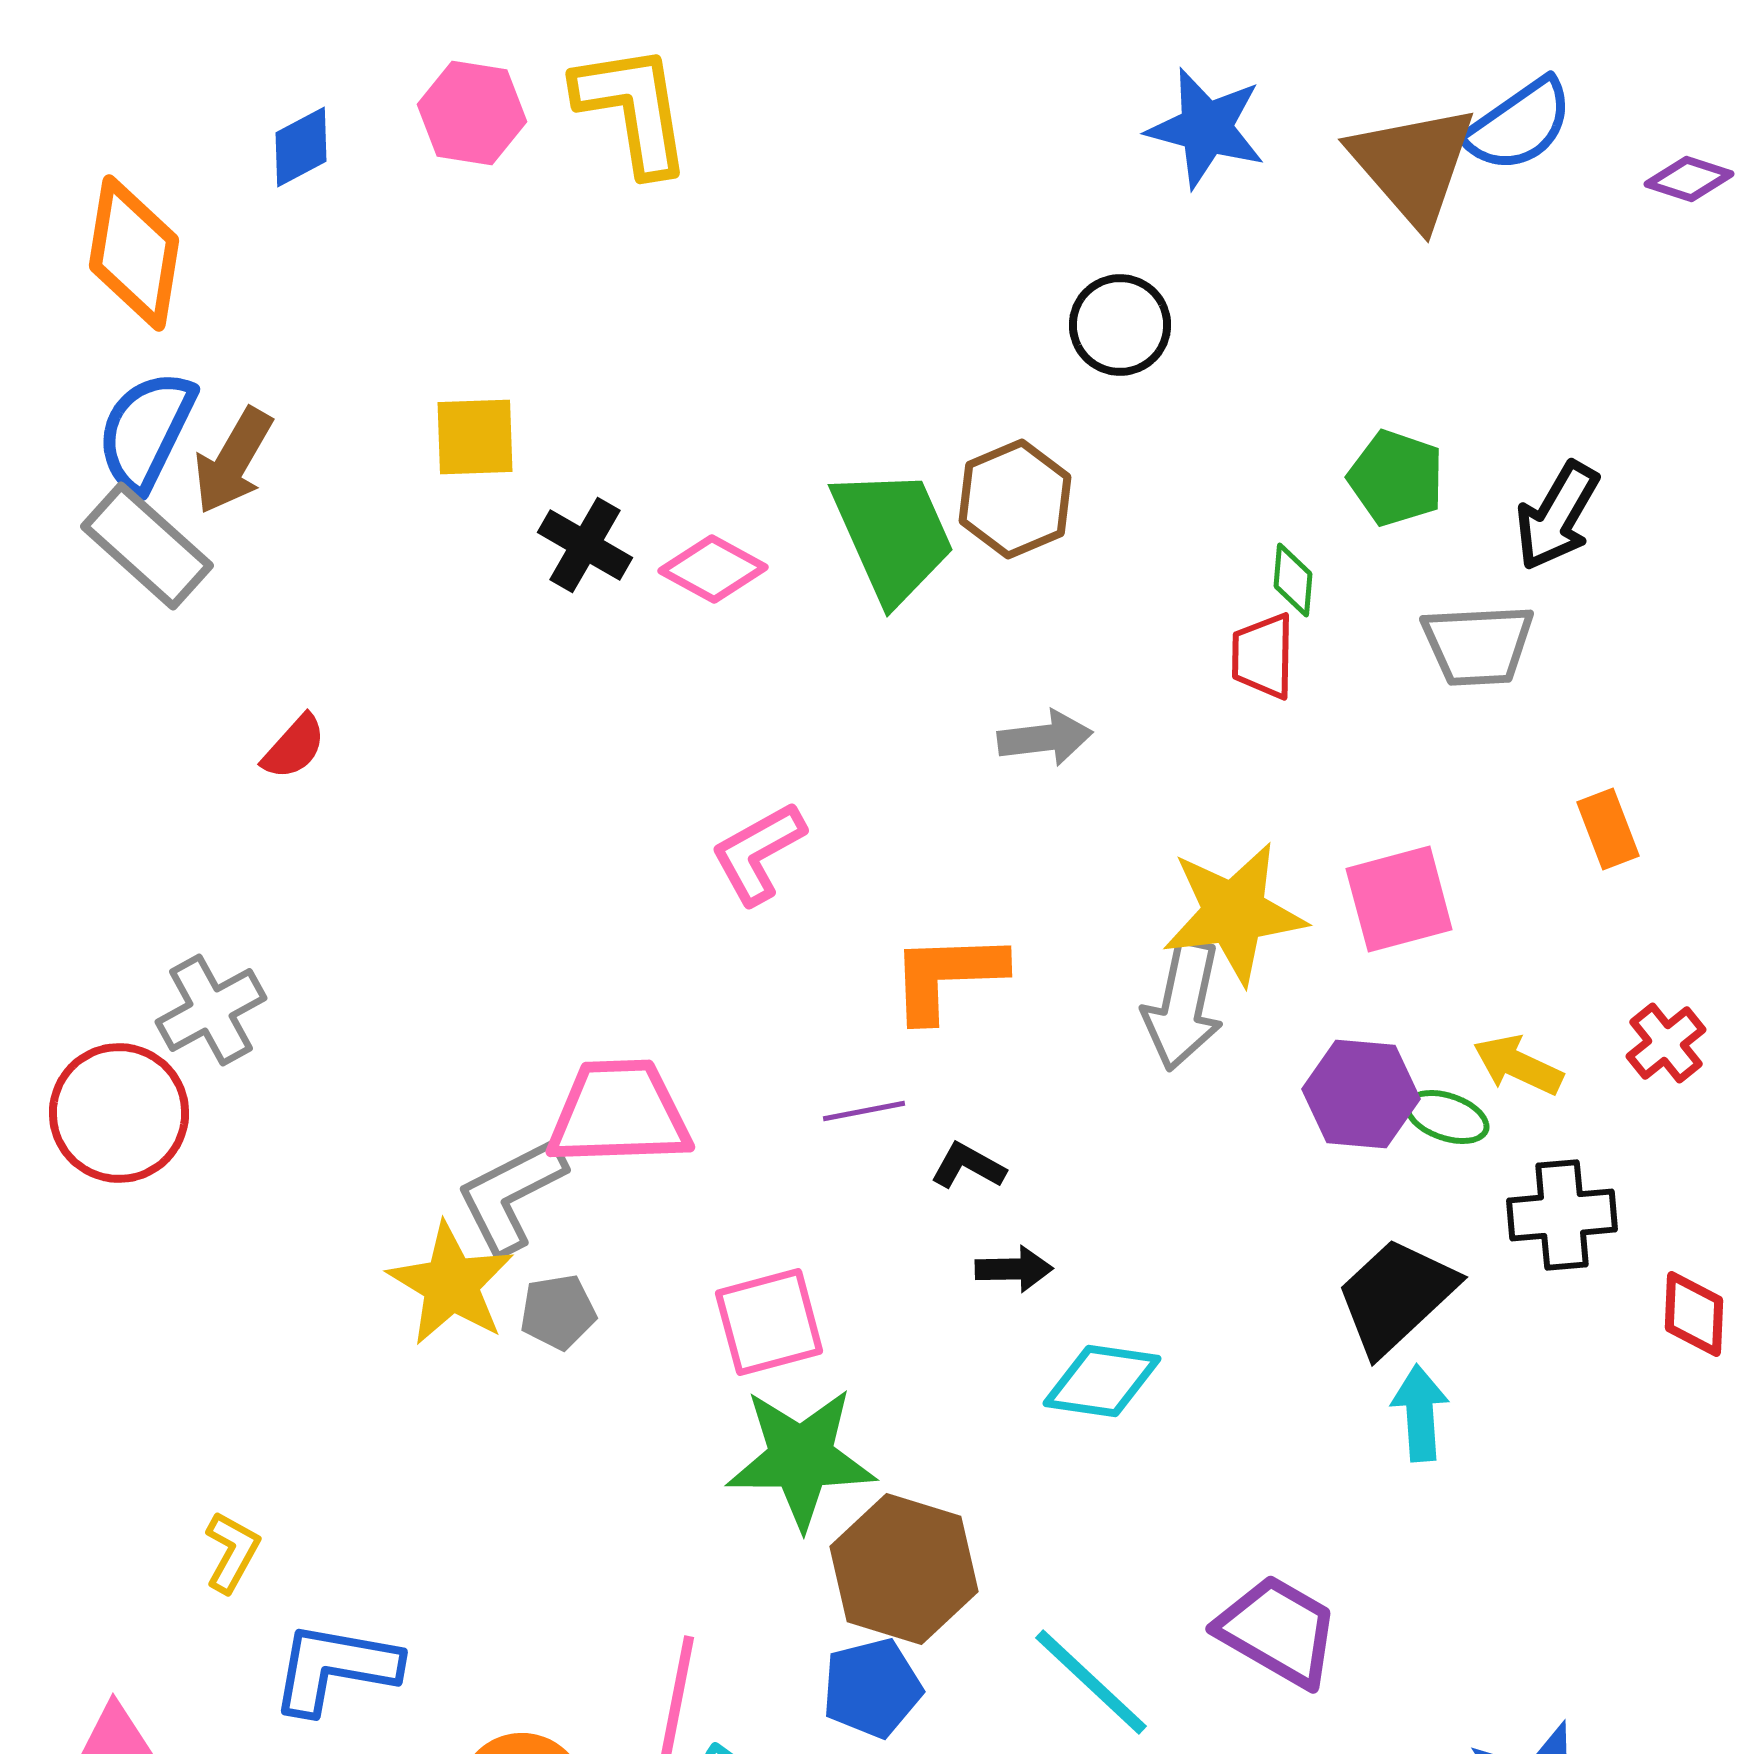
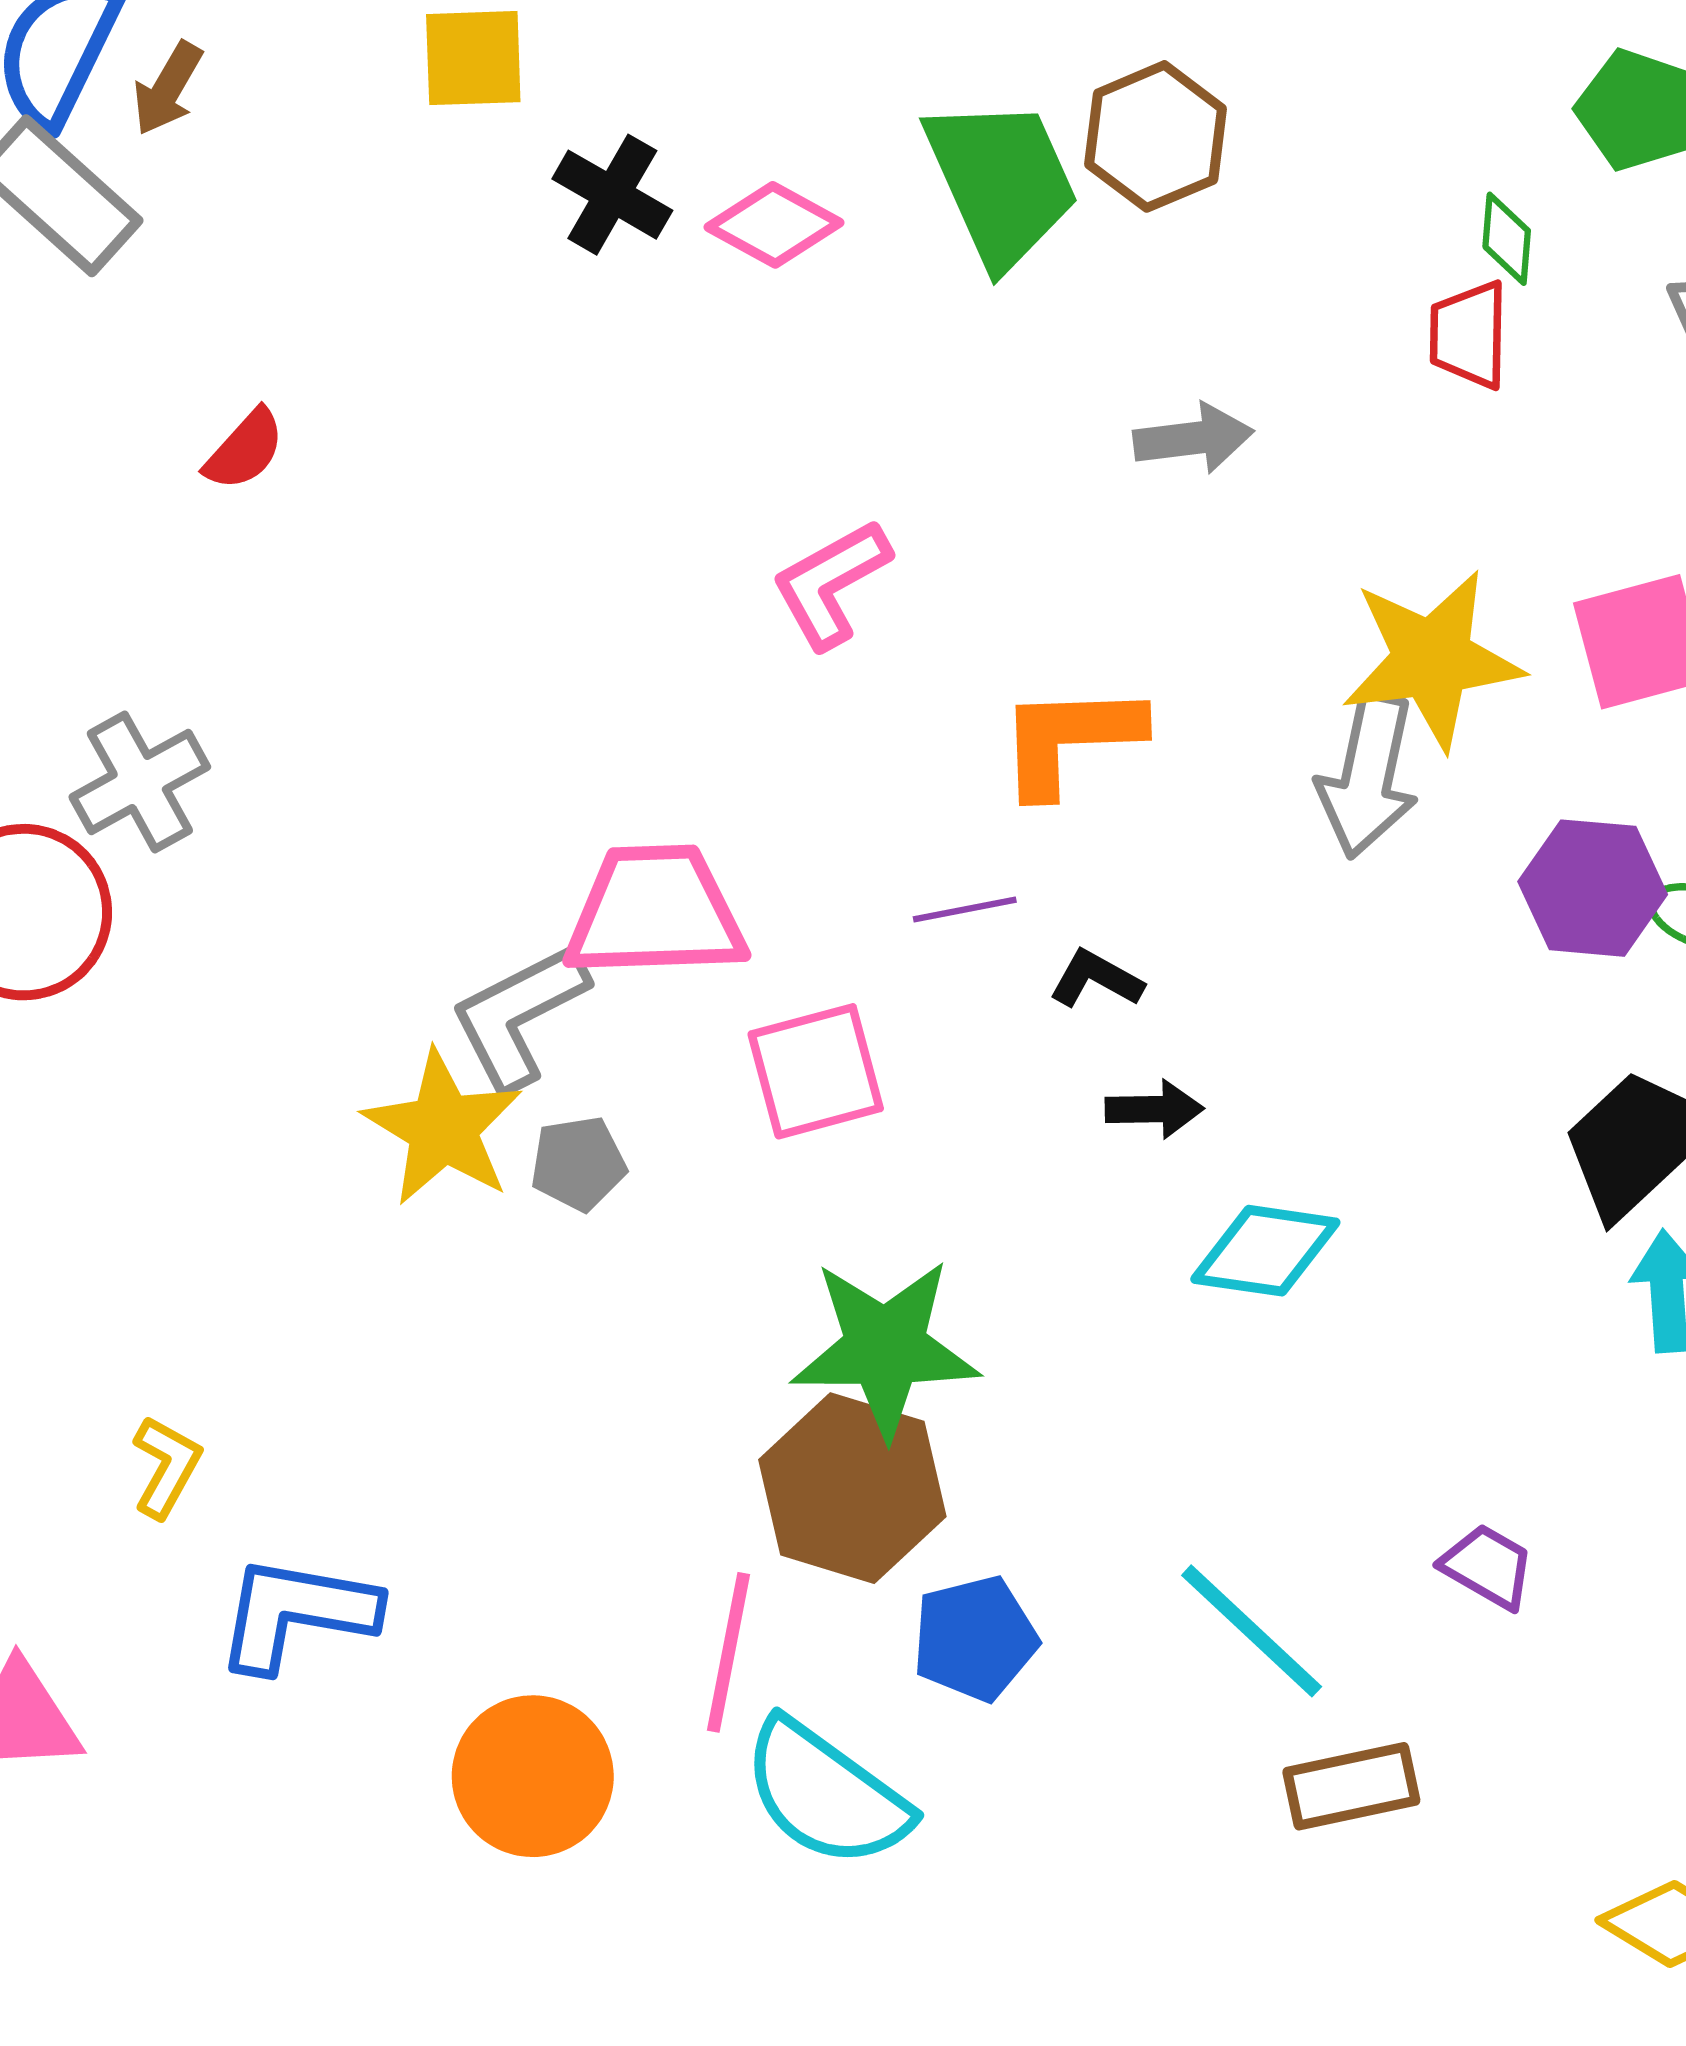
brown arrow: (233, 461) -> (168, 88), size x0.7
pink square: (769, 1322) -> (816, 1071), moved
brown hexagon: (904, 1569) -> (852, 1488), moved
purple trapezoid: (1278, 1631) -> (1488, 1566), size x0.6

